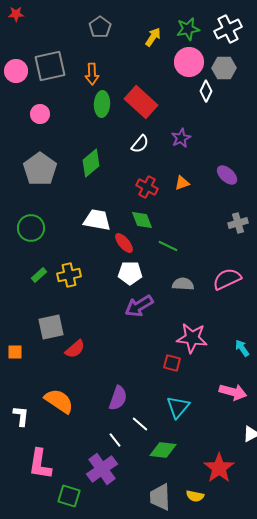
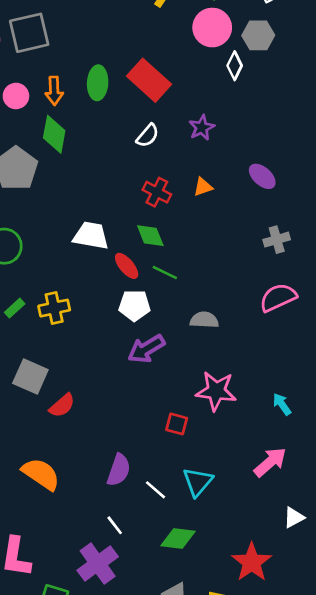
orange arrow: (92, 74) -> (54, 91), moved
green diamond: (91, 163) -> (54, 134), moved, turned -40
green line: (168, 246) -> (165, 272), moved
pink semicircle: (227, 279) -> (278, 298), moved
gray square: (51, 327) -> (30, 377), turned 36
red square: (172, 363) -> (177, 424), moved
pink arrow: (233, 392) -> (270, 462), turned -56
white line: (140, 424) -> (156, 490), moved

